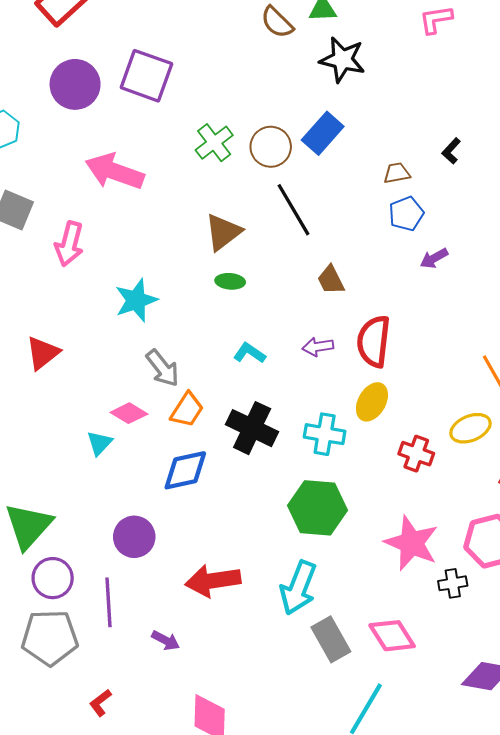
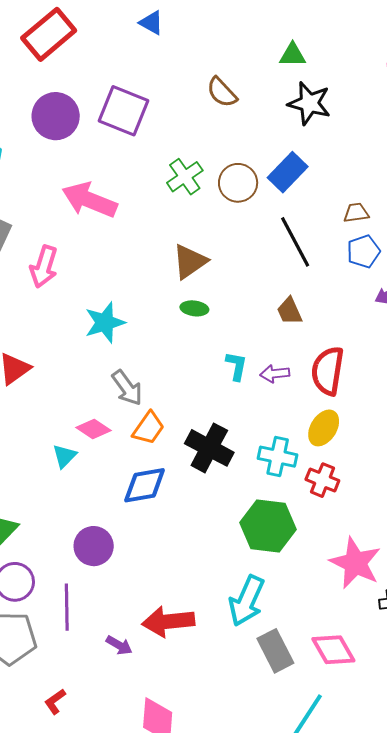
brown semicircle: (277, 22) -> (222, 92), moved
black line: (294, 210) -> (295, 242), moved
cyan L-shape: (249, 353) -> (236, 366), moved, turned 64
red cross: (416, 454) -> (322, 480), moved
red arrow: (213, 581) -> (168, 622), moved

